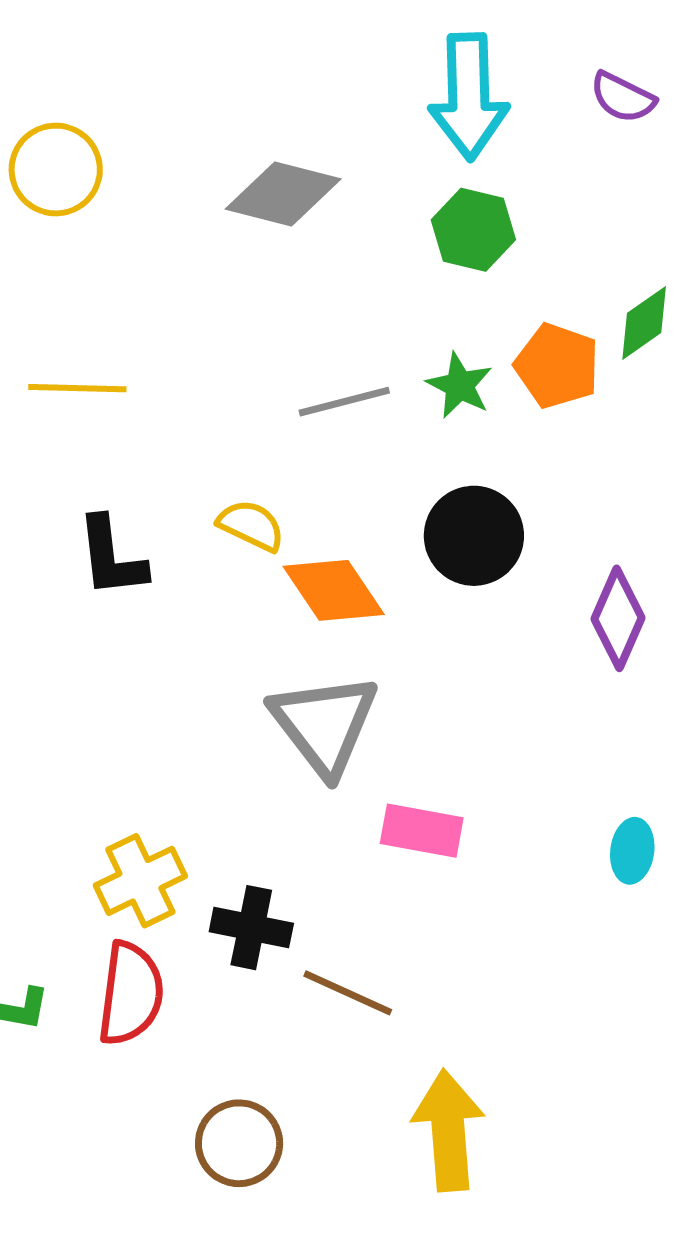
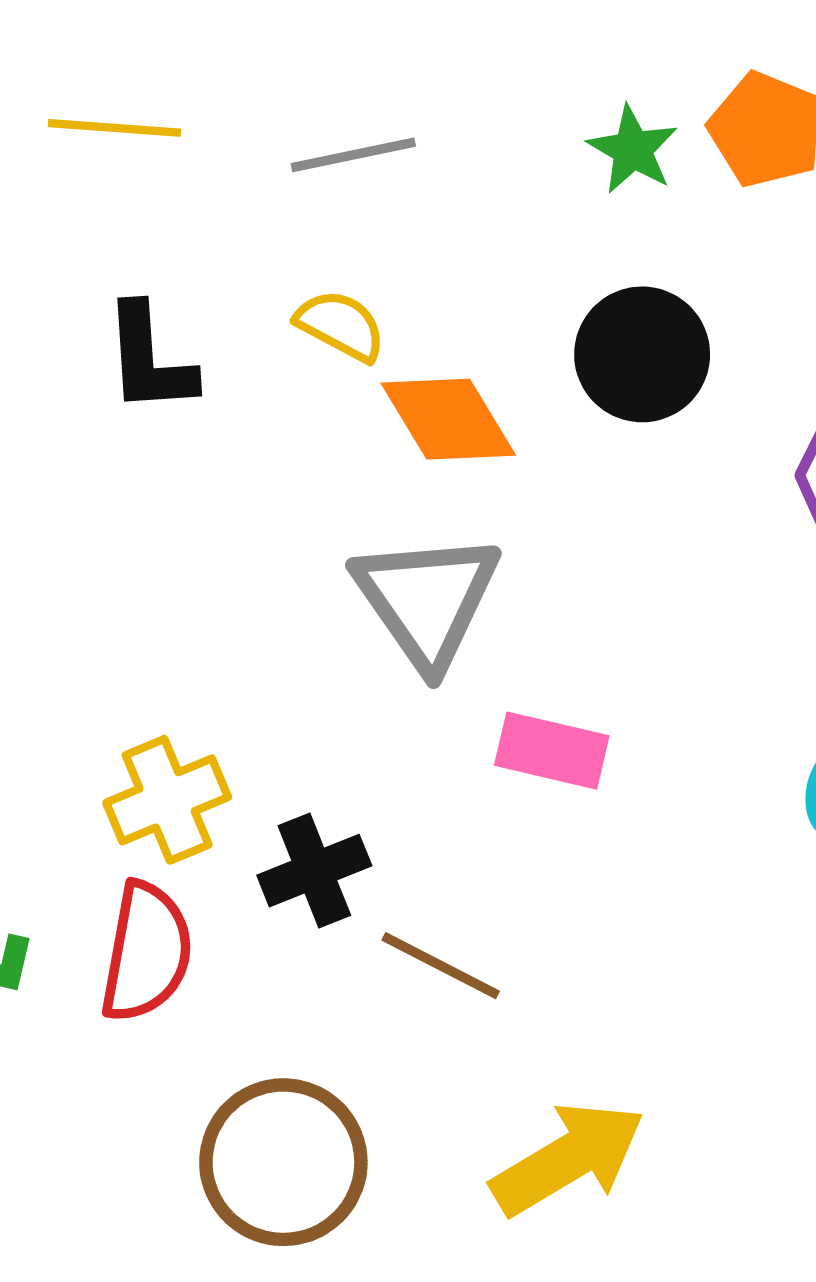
gray line: (344, 402) -> (353, 155), moved
black cross: (251, 928) -> (314, 871), turned -36
yellow arrow: (448, 1130) -> (568, 1159), turned 61
brown circle: (239, 1143) -> (283, 1162), size x1.4

